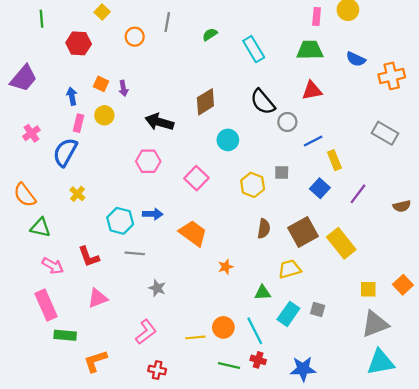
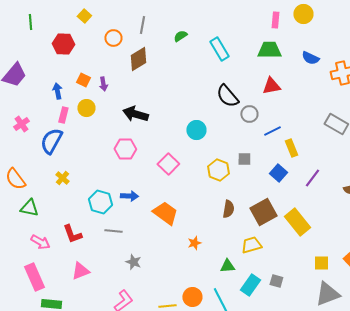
brown diamond: (205, 102) -> (138, 59), moved

